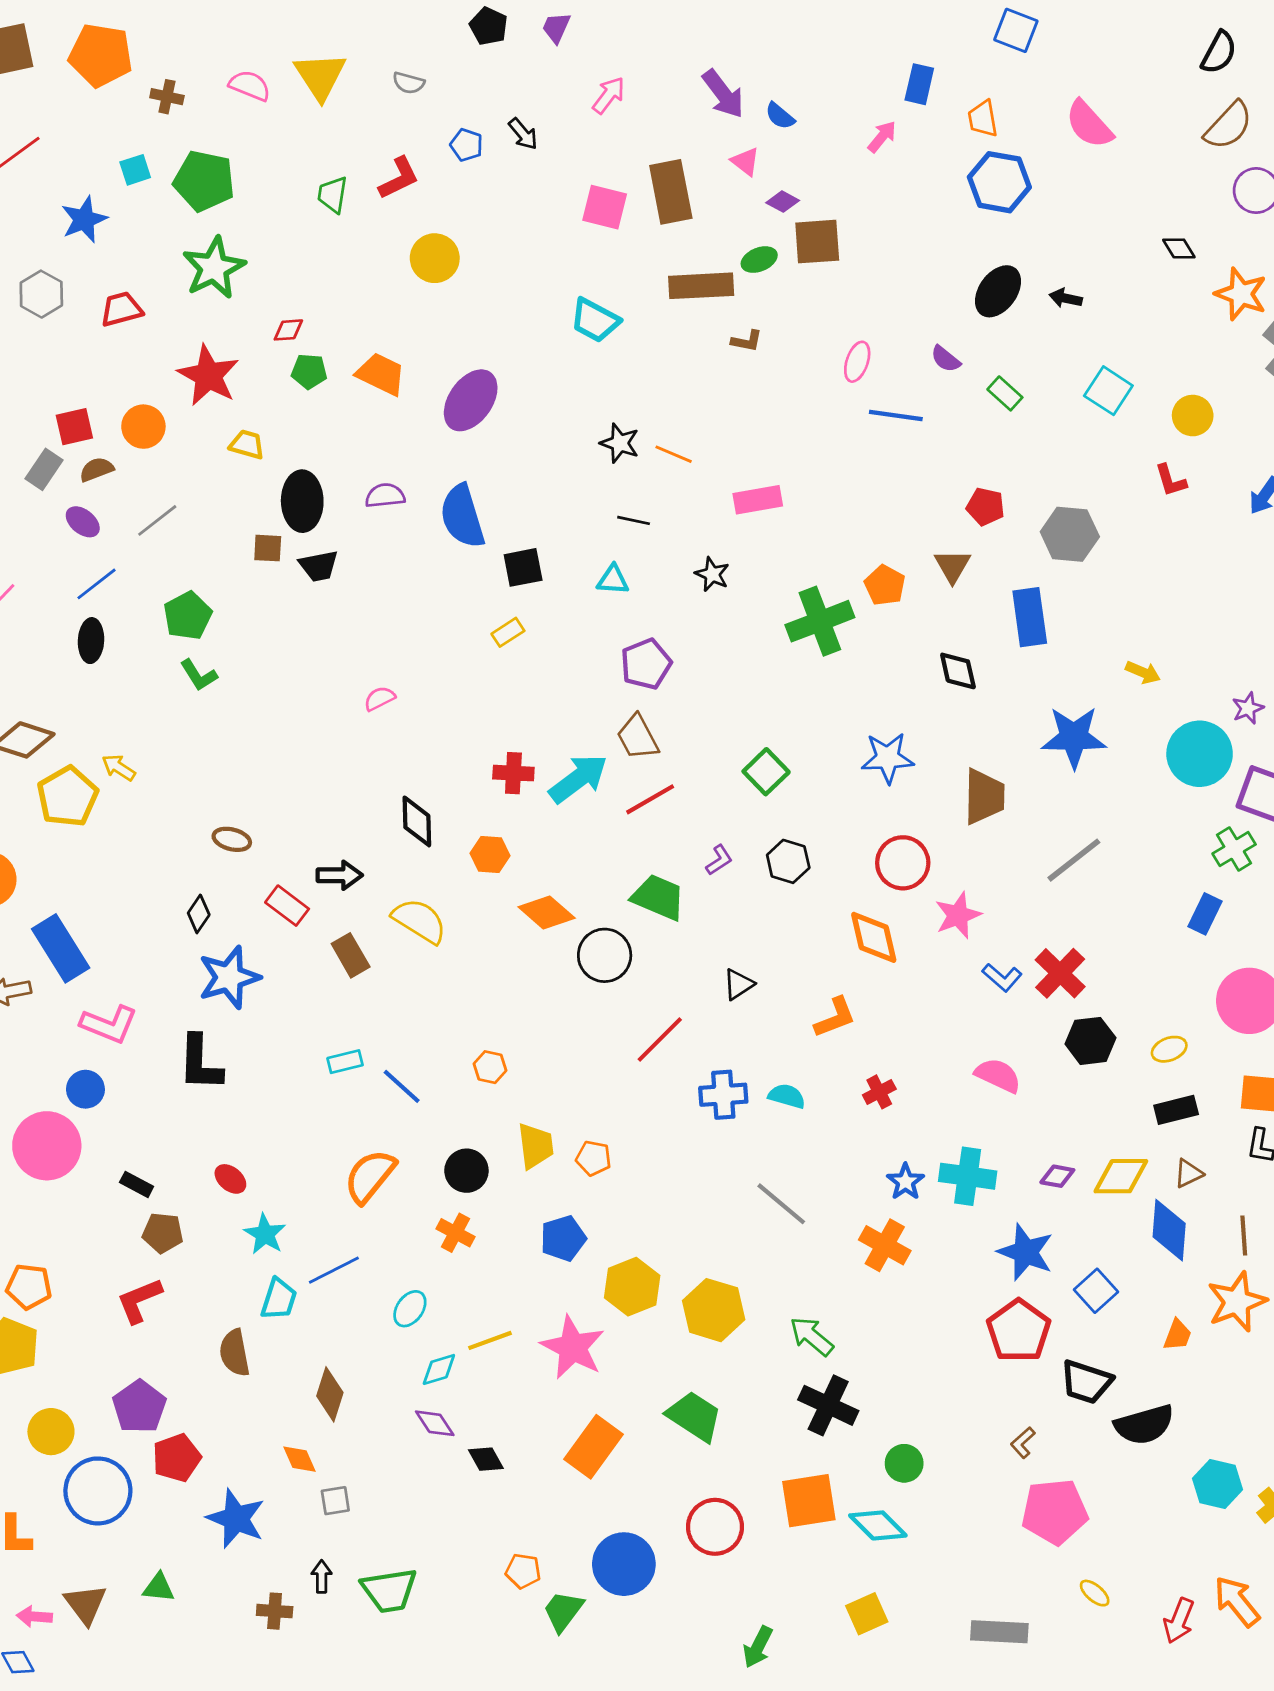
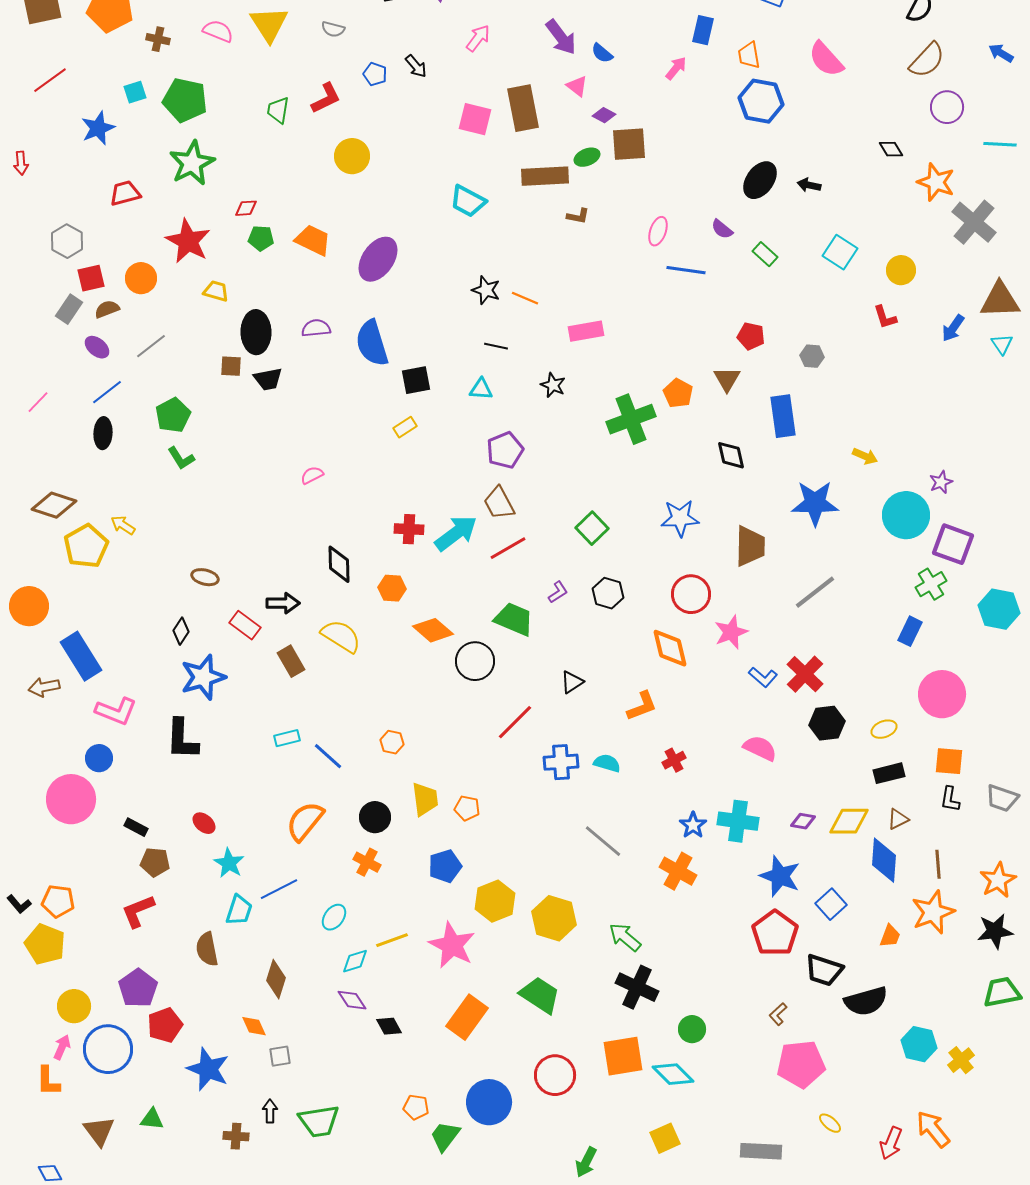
gray hexagon: (41, 294) -> (67, 241), moved
gray hexagon: (1070, 534) -> (812, 356), size x0.6
pink arrow: (34, 1617) -> (62, 1047), moved, turned 110

